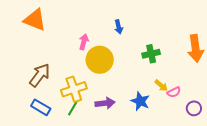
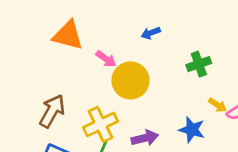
orange triangle: (35, 20) -> (68, 35), moved
blue arrow: (119, 27) -> (151, 33), turned 88
pink arrow: (84, 42) -> (106, 59), turned 119

